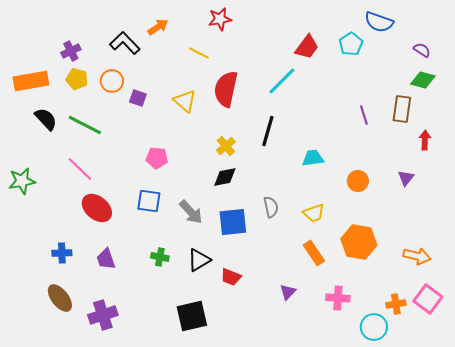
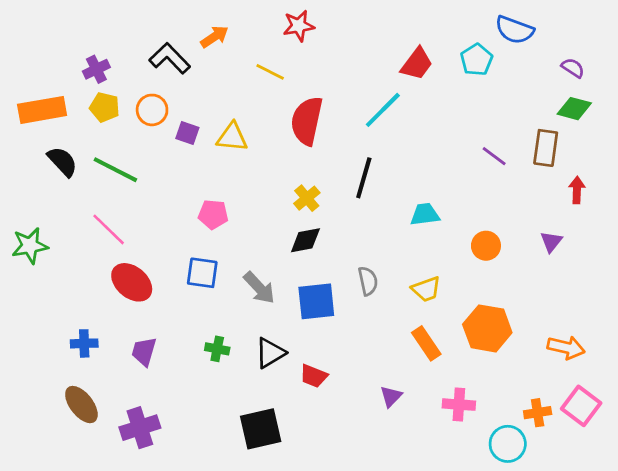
yellow triangle: (185, 101) -> (232, 137), moved, turned -35
purple line: (364, 115) -> (494, 156), turned -36
purple trapezoid: (106, 259) -> (144, 352), turned 35

